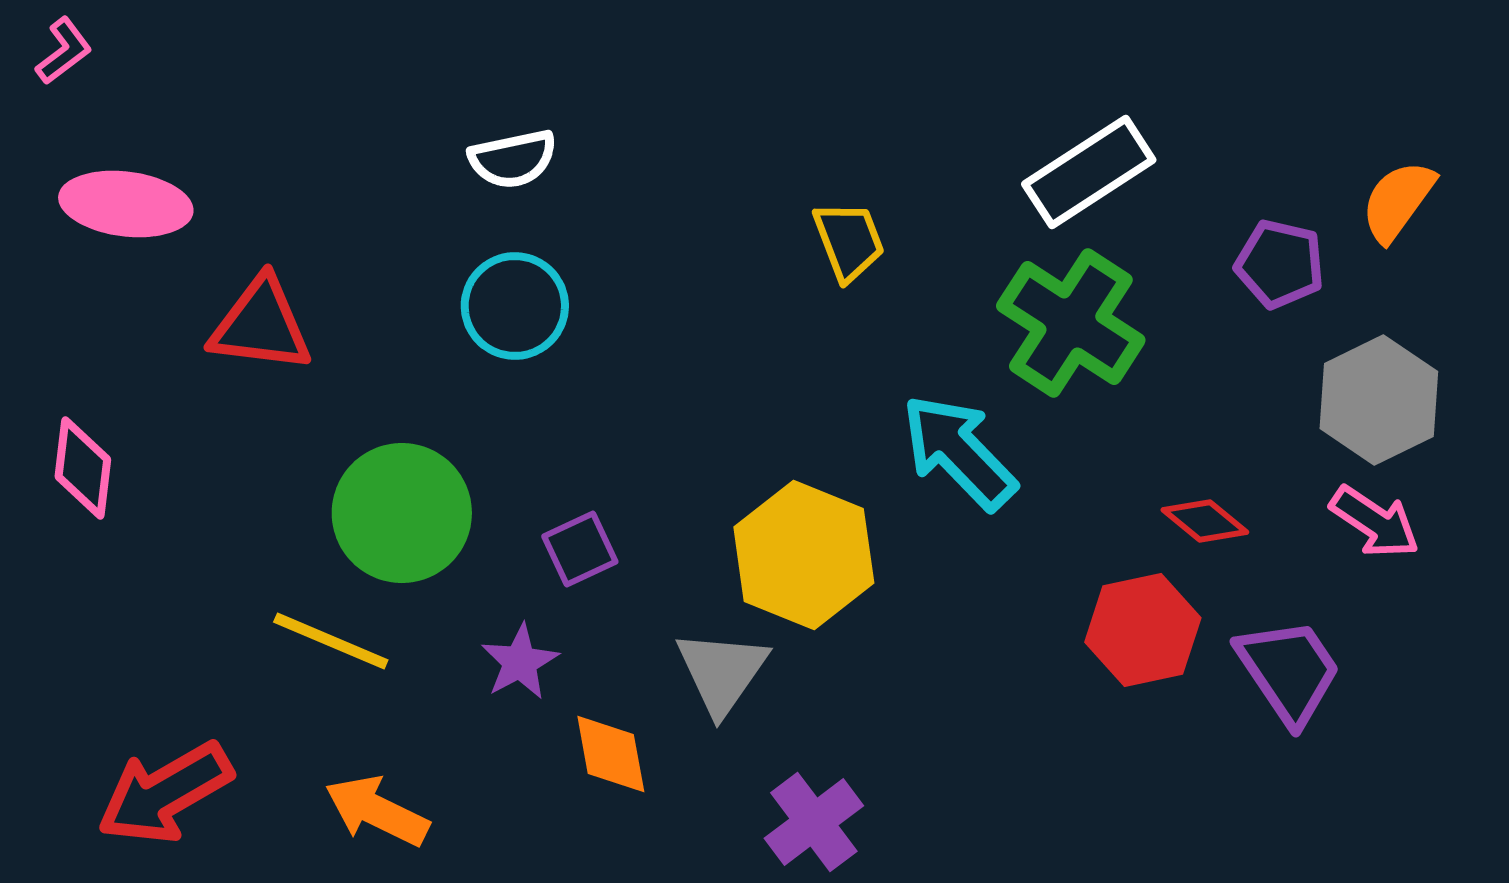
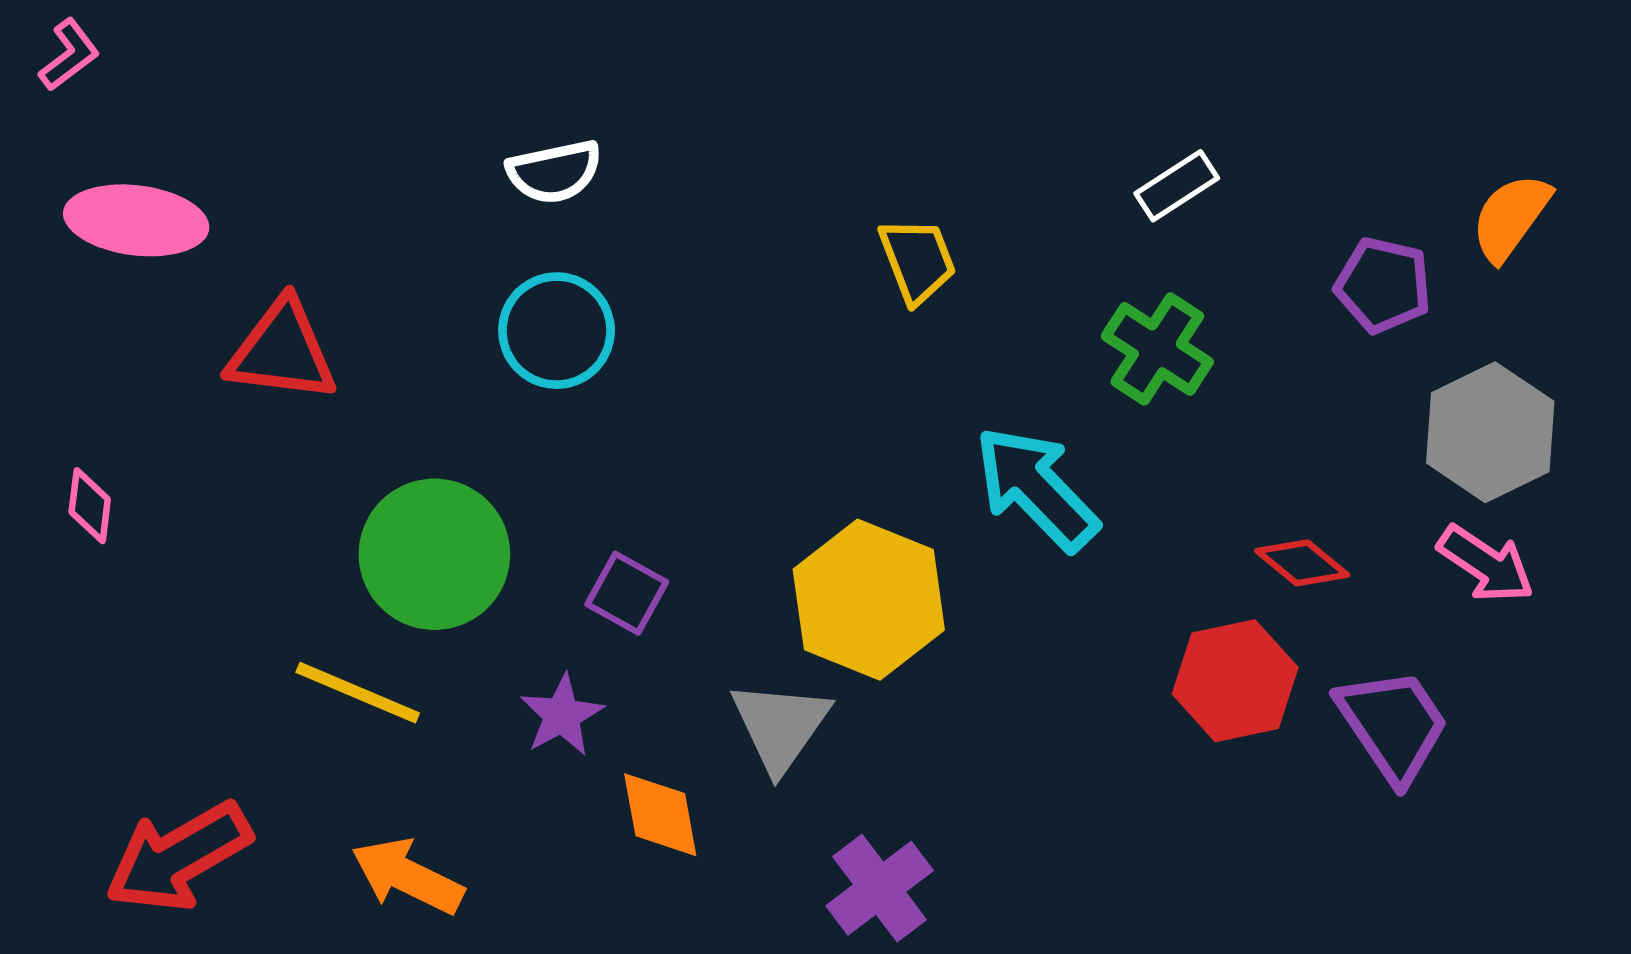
white rectangle: (1089, 172) -> (1177, 186), size x0.6
green cross: (1071, 323) -> (1157, 349), size x0.7
pink diamond: (83, 468) -> (90, 506), size x0.7
purple square: (580, 549) -> (627, 593), turned -36

